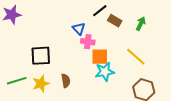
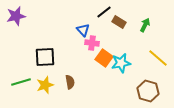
orange square: (100, 57) -> (104, 58), turned 36
yellow line: (136, 57) -> (158, 58), moved
cyan star: (105, 72) -> (121, 63), moved

